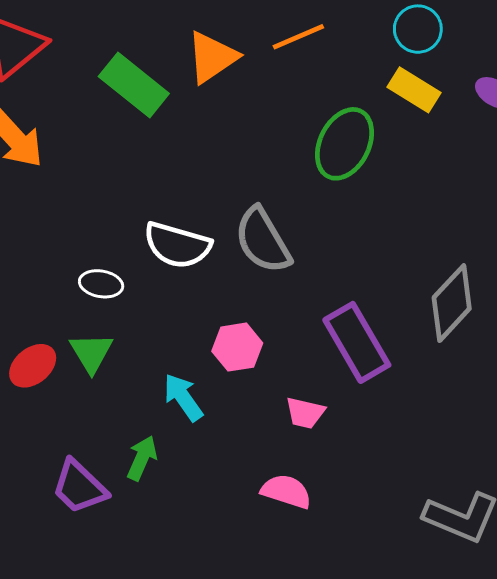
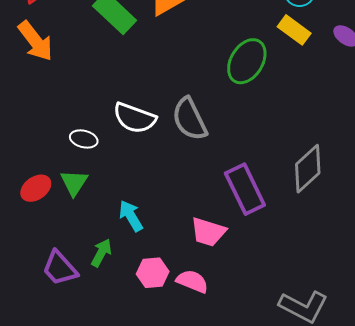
pink hexagon: (237, 347) -> (153, 273), moved
pink trapezoid: (305, 413) -> (208, 232), size x1.4

